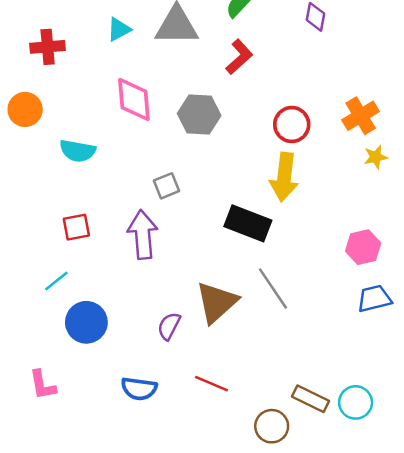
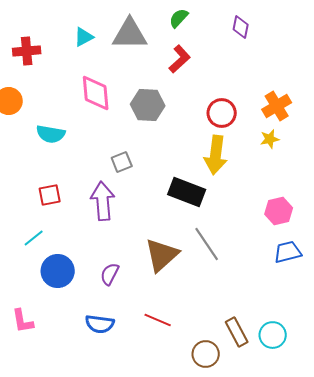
yellow star: (376, 157) -> (270, 139), moved
purple semicircle: (169, 326) -> (110, 274), moved
brown rectangle: (310, 399) -> (237, 332), turned 36

